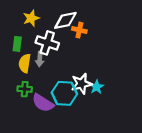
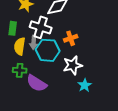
orange cross: (79, 30) -> (71, 38), moved, turned -32
cyan star: (97, 87) -> (85, 85), moved
cyan hexagon: (64, 93) -> (48, 50), moved

